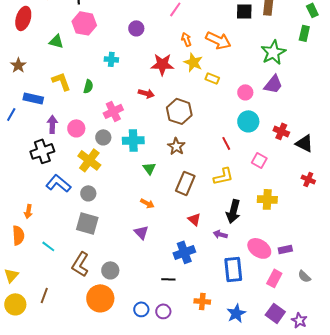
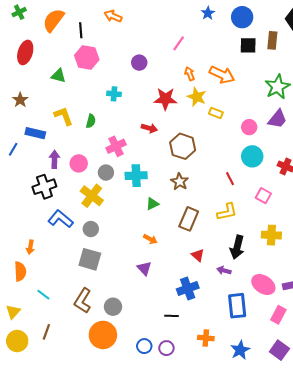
green triangle: (149, 168) -> (152, 204), turned 40
cyan line: (48, 246) -> (43, 295), moved

